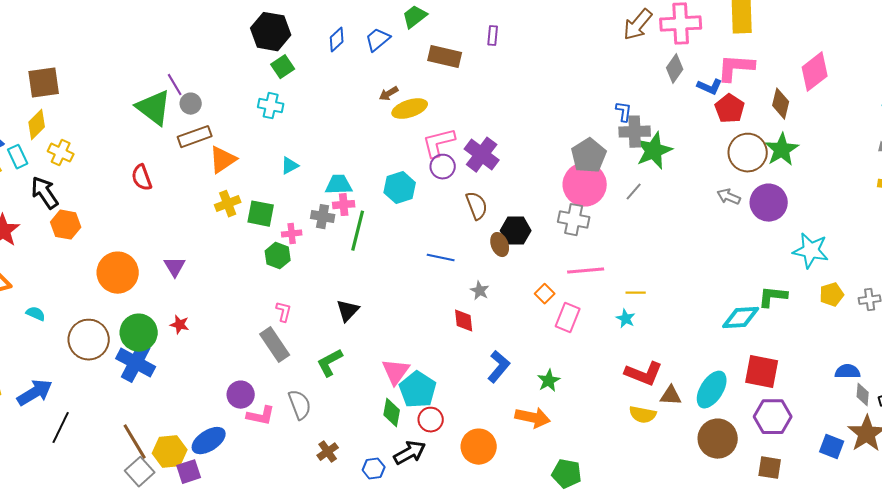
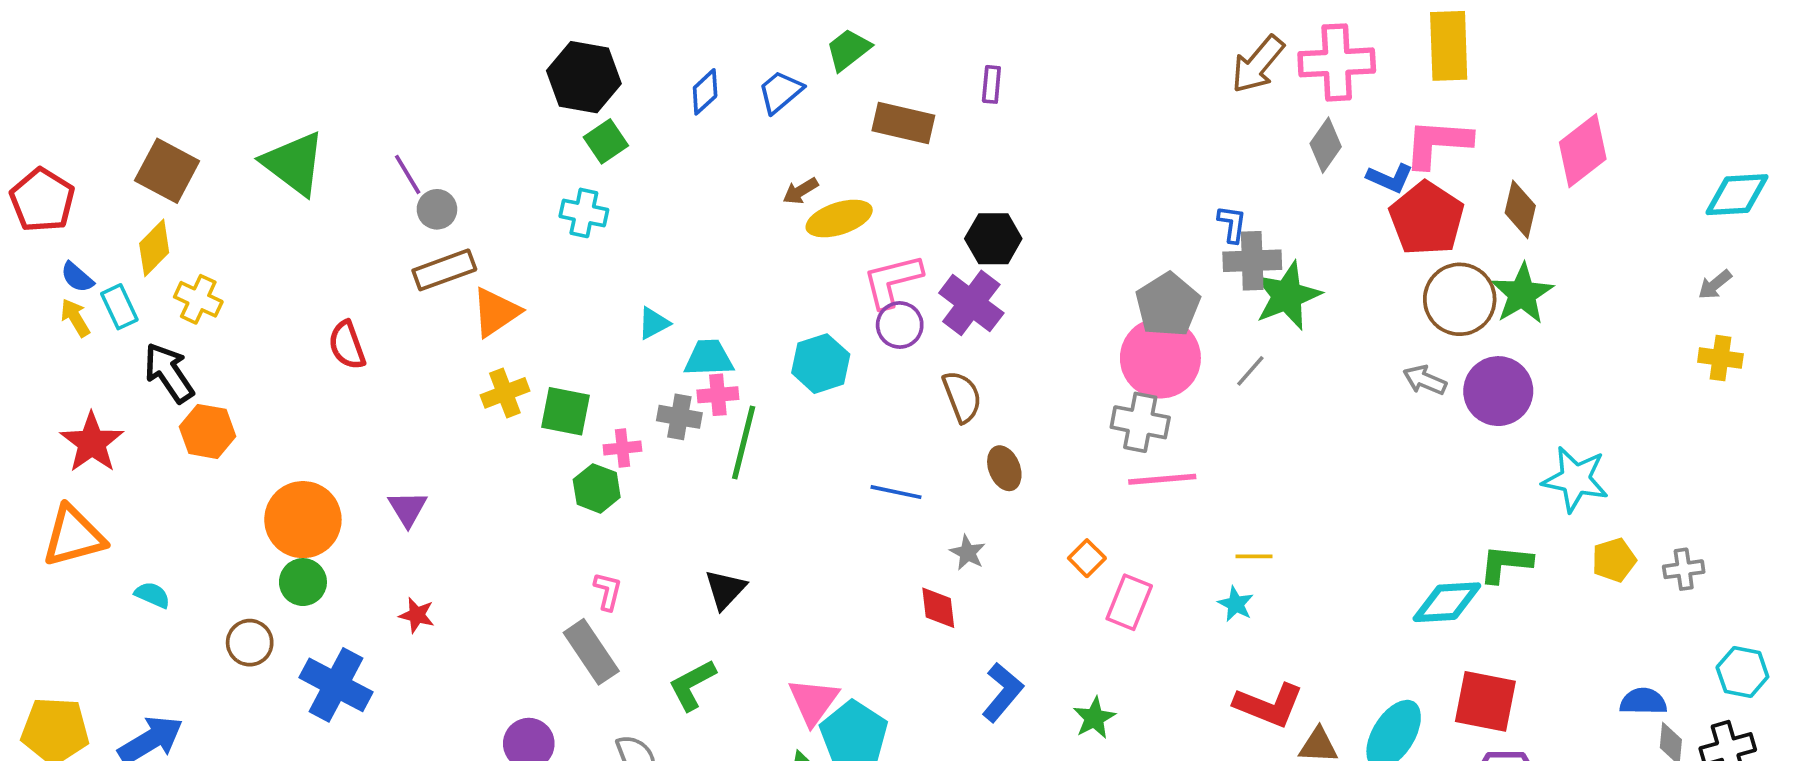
brown square: (44, 83) -> (167, 171), turned 36
green triangle: (154, 108) -> (294, 163), moved
red pentagon: (730, 109) -> (1427, 219), size x1.4
cyan triangle: (290, 166) -> (654, 323), moved
black hexagon: (516, 231) -> (993, 239), moved
pink line: (586, 271) -> (1162, 479), moved
green circle: (139, 333) -> (303, 582), moved, size x0.7
brown circle: (89, 340) -> (250, 643), size x0.6

